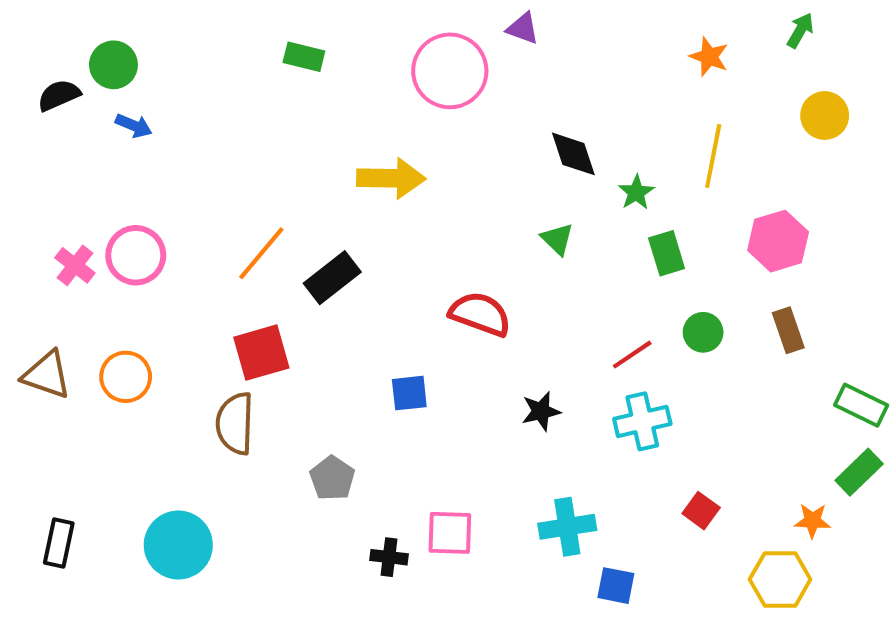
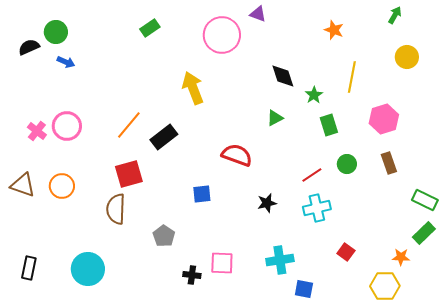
green rectangle: (304, 57) -> (150, 28), turned -48
orange star: (709, 57) -> (334, 30), moved
yellow arrow: (391, 178) -> (193, 88), turned -112
green triangle: (557, 239) -> (275, 118), turned 48

